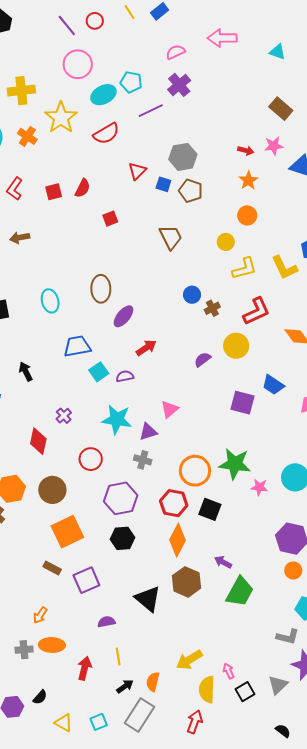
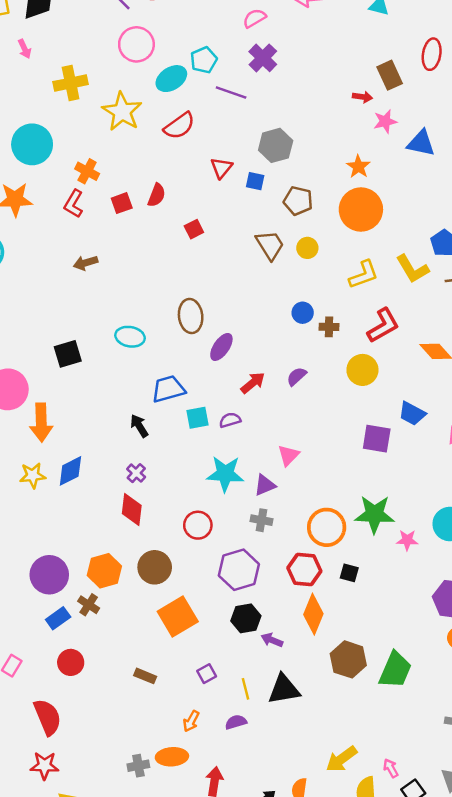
cyan pentagon: (131, 82) -> (204, 60), turned -30
brown rectangle: (281, 109) -> (390, 75), turned 30
purple line: (151, 111) -> (231, 93), turned 50
orange cross: (27, 136) -> (87, 171), moved
red arrow: (246, 150) -> (363, 97), moved
brown pentagon: (191, 191) -> (298, 201), moved
orange circle: (247, 215) -> (361, 210), size x1.8
yellow circle: (226, 242) -> (307, 248), moved
cyan ellipse: (50, 301) -> (130, 337), turned -60
brown cross: (212, 308) -> (329, 327), turned 35
purple semicircle: (202, 359) -> (297, 376), moved
black arrow: (26, 372) -> (139, 426), moved
cyan square: (99, 372) -> (198, 418), turned 30
purple cross: (64, 416) -> (136, 473), moved
black square: (210, 509) -> (349, 573), size x0.7
purple arrow: (223, 562) -> (272, 640), moved
brown rectangle: (52, 568) -> (145, 676), moved
purple square: (86, 580) -> (207, 674), size x0.6
brown hexagon: (187, 582) -> (348, 659), moved
black triangle: (148, 599) -> (284, 689), turned -44
orange arrow: (40, 615) -> (191, 721), moved
yellow line: (118, 656) -> (246, 689), moved

